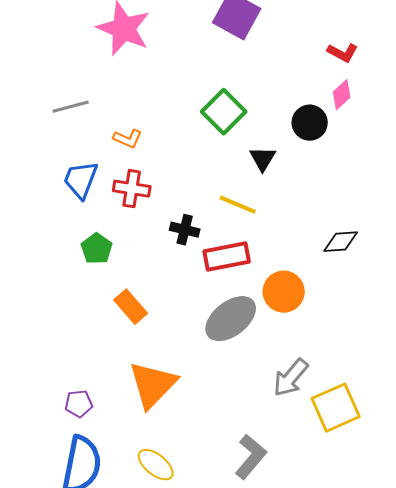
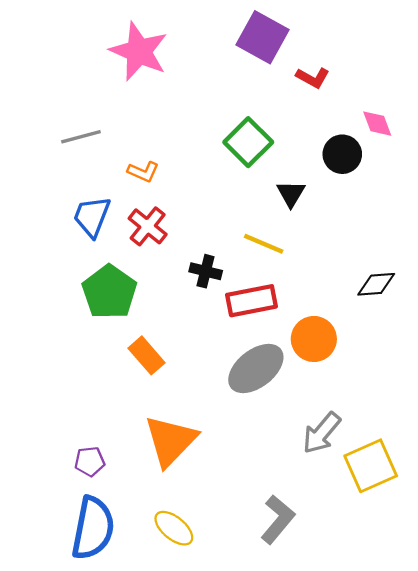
red L-shape: (343, 53) -> (313, 78), moved
pink diamond: (342, 95) -> (377, 124), turned -68
red cross: (132, 189) -> (148, 226), turned 30
green pentagon: (97, 249) -> (109, 292), size x1.6

